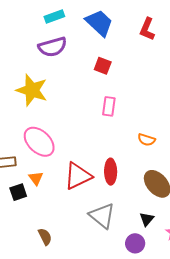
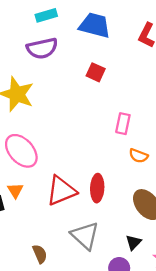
blue trapezoid: (99, 23) -> (95, 25), turned -32
pink rectangle: (109, 106) -> (123, 124), moved
brown semicircle: (45, 237) -> (40, 254), moved

